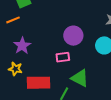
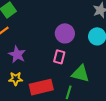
pink rectangle: (63, 57) -> (59, 57), turned -56

